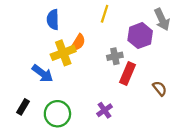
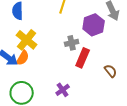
orange semicircle: (78, 42) -> (23, 58), moved
yellow cross: (63, 53) -> (27, 40), turned -30

